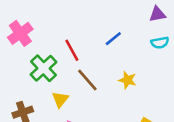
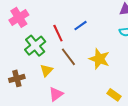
blue line: (113, 39) -> (80, 26), moved
yellow star: (127, 80) -> (99, 59), size x1.5

